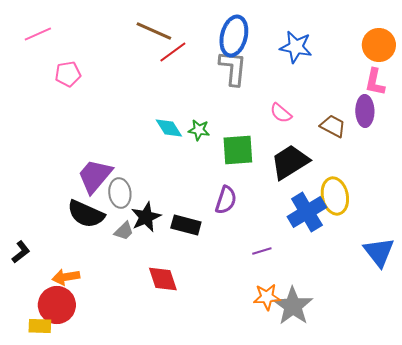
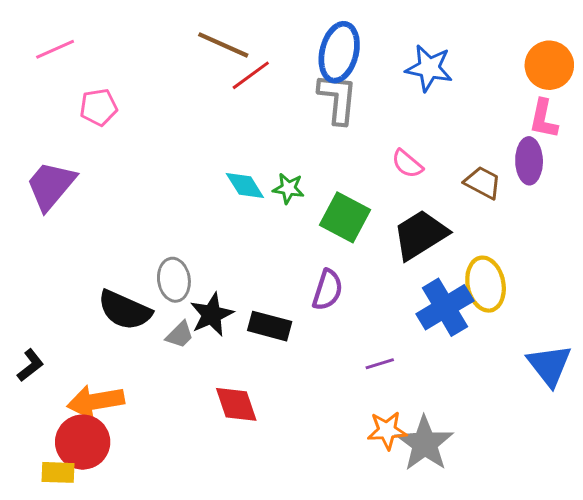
green square: (238, 150) -> (345, 217), turned 32
purple trapezoid: (95, 176) -> (51, 186), moved
orange arrow: (66, 277) -> (96, 401), size x1.4

